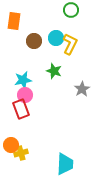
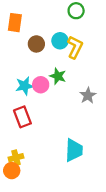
pink circle: (25, 95) -> (41, 85), moved
orange circle: (11, 145) -> (12, 171), moved
yellow cross: (21, 153) -> (16, 158), moved
cyan trapezoid: (65, 164) -> (74, 150), moved

